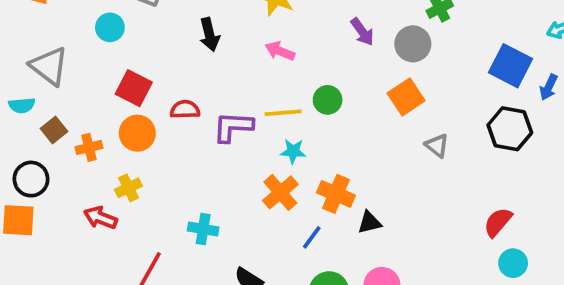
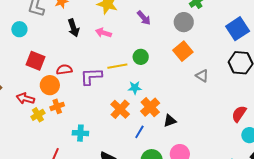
purple arrow: (362, 32) -> (144, 18), moved
pink arrow: (280, 51) -> (103, 33), moved
blue square: (510, 66) -> (238, 29), turned 35
orange circle: (137, 133) -> (50, 85), moved
orange cross: (89, 147) -> (57, 106), moved
cyan star: (293, 151) -> (135, 88), moved
orange cross: (336, 194) -> (150, 107), turned 30
red arrow: (100, 218) -> (25, 98), moved

